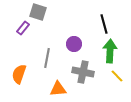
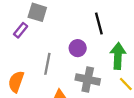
black line: (104, 24) -> (99, 23), moved

